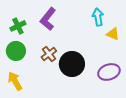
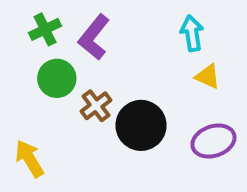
green cross: (18, 26) -> (45, 29), moved
yellow triangle: (113, 34) -> (208, 76), moved
green circle: (16, 51) -> (57, 78), moved

